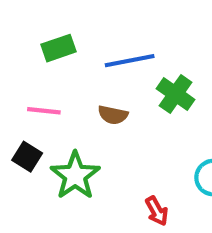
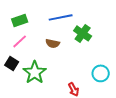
green rectangle: (59, 48) -> (20, 20), moved
pink line: (44, 111) -> (20, 41), turned -49

